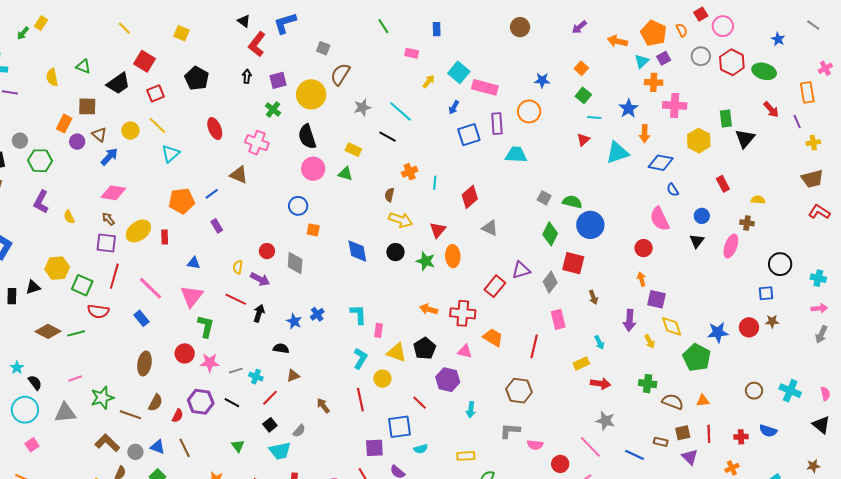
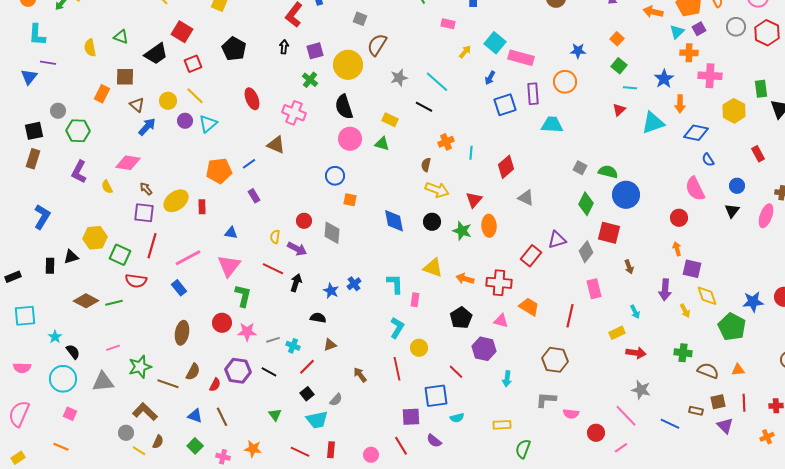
purple circle: (77, 142) -> (185, 121), moved
pink diamond: (113, 193) -> (128, 163), moved
pink line: (150, 288) -> (188, 258), turned -72
yellow triangle: (397, 352) -> (433, 268), moved
pink square: (32, 445) -> (70, 414), turned -32
gray circle: (135, 452) -> (126, 433), moved

